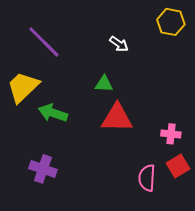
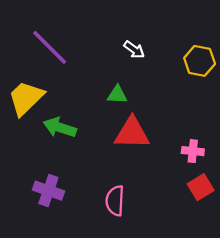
yellow hexagon: (171, 22) -> (200, 61), moved
pink semicircle: (147, 178) -> (115, 201), moved

